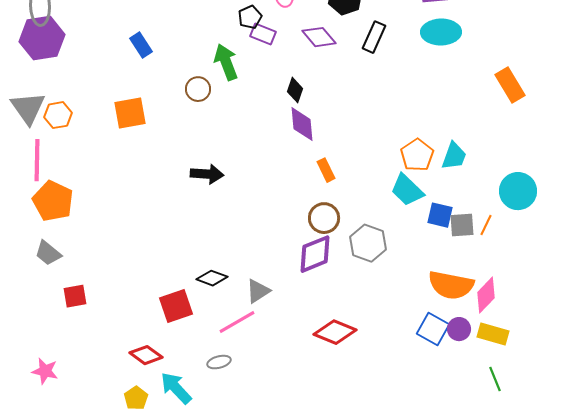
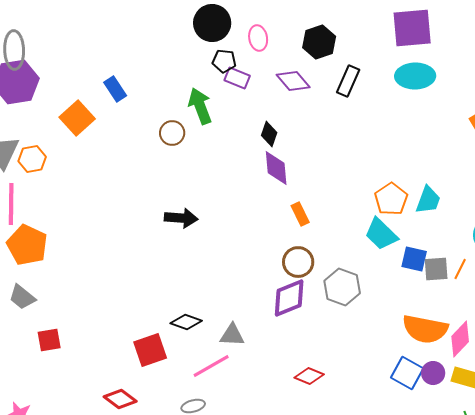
black pentagon: (250, 17) -> (224, 61), turned 30
orange square: (130, 113) -> (77, 118), moved, turned -32
gray triangle: (258, 291) -> (232, 335), turned 36
red diamond: (335, 332) -> (309, 376), size x0.7

